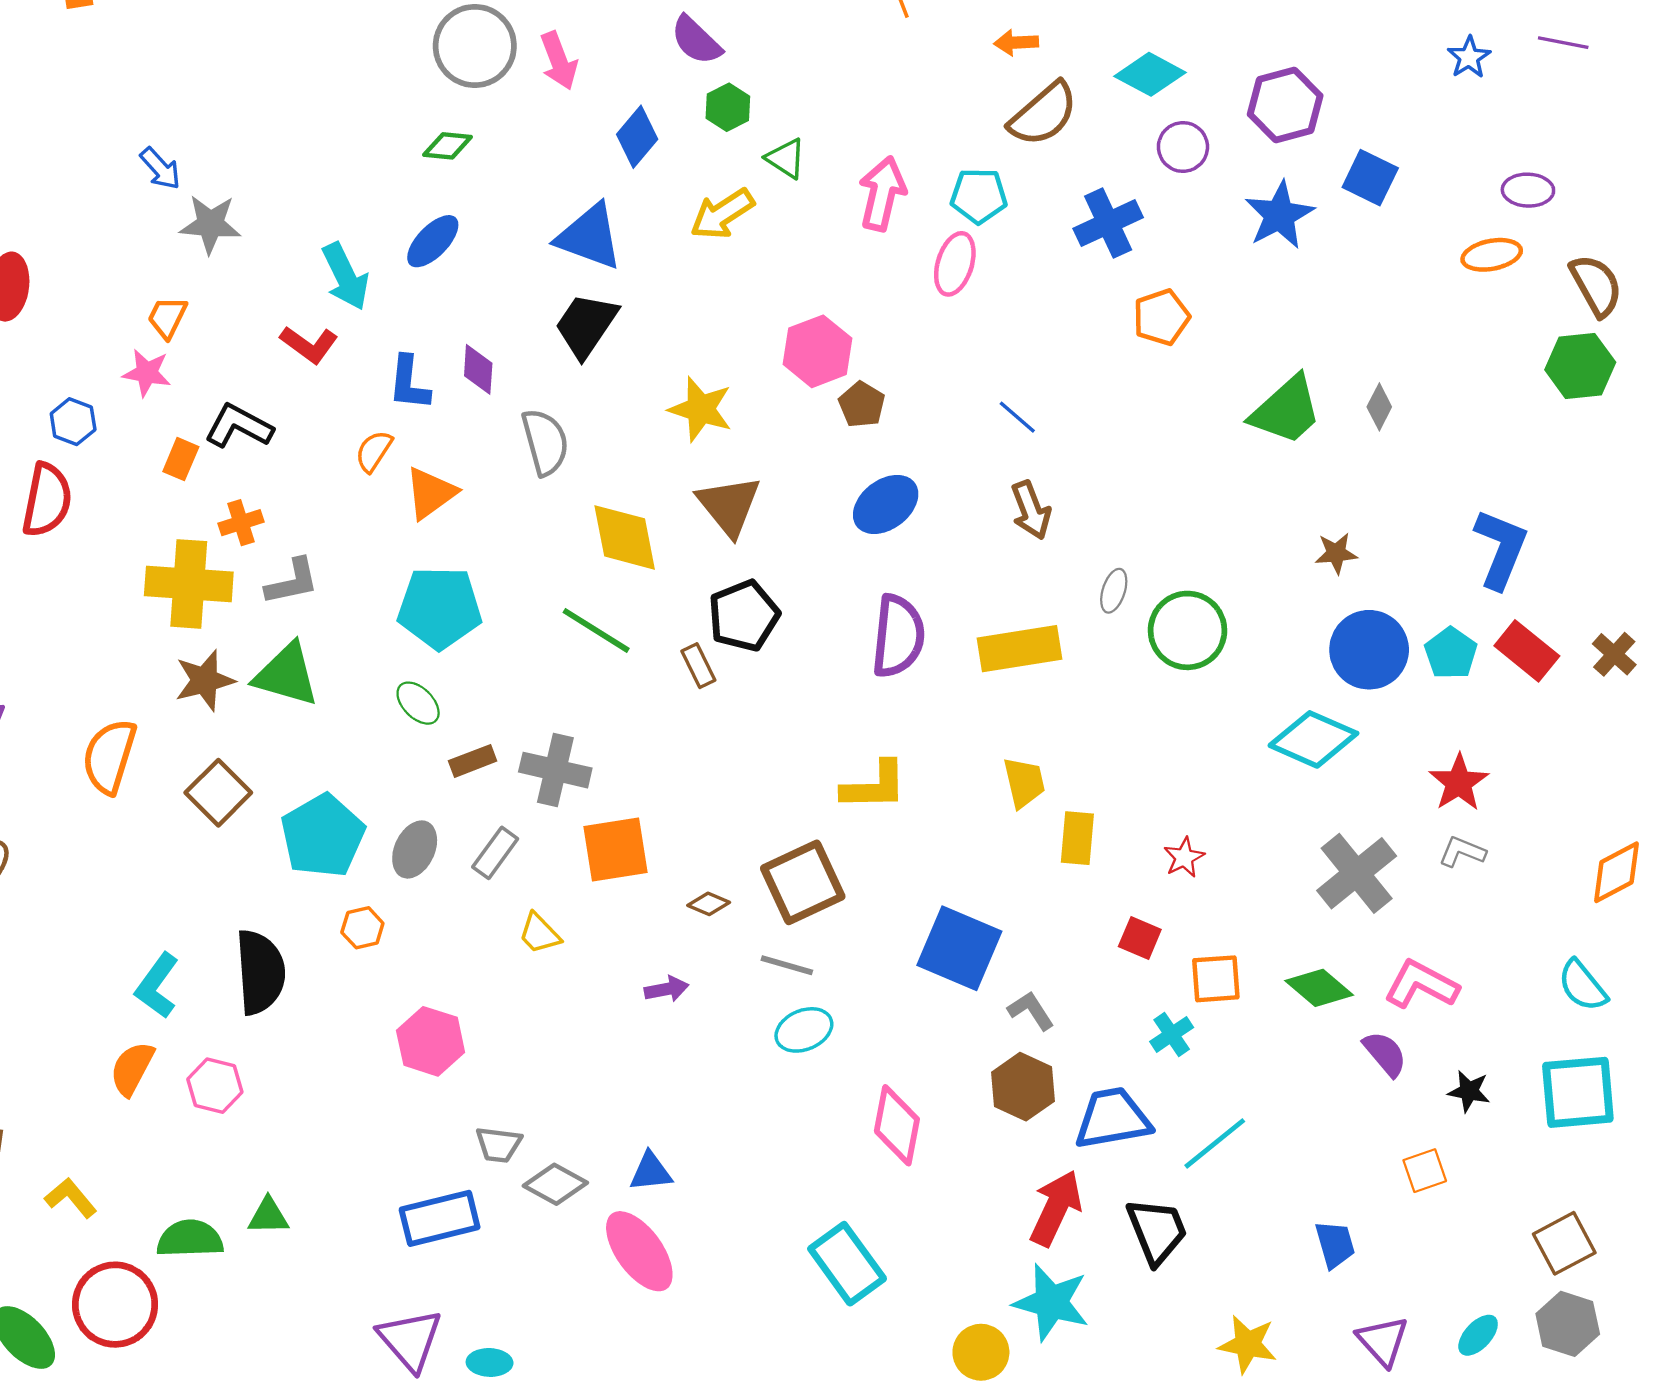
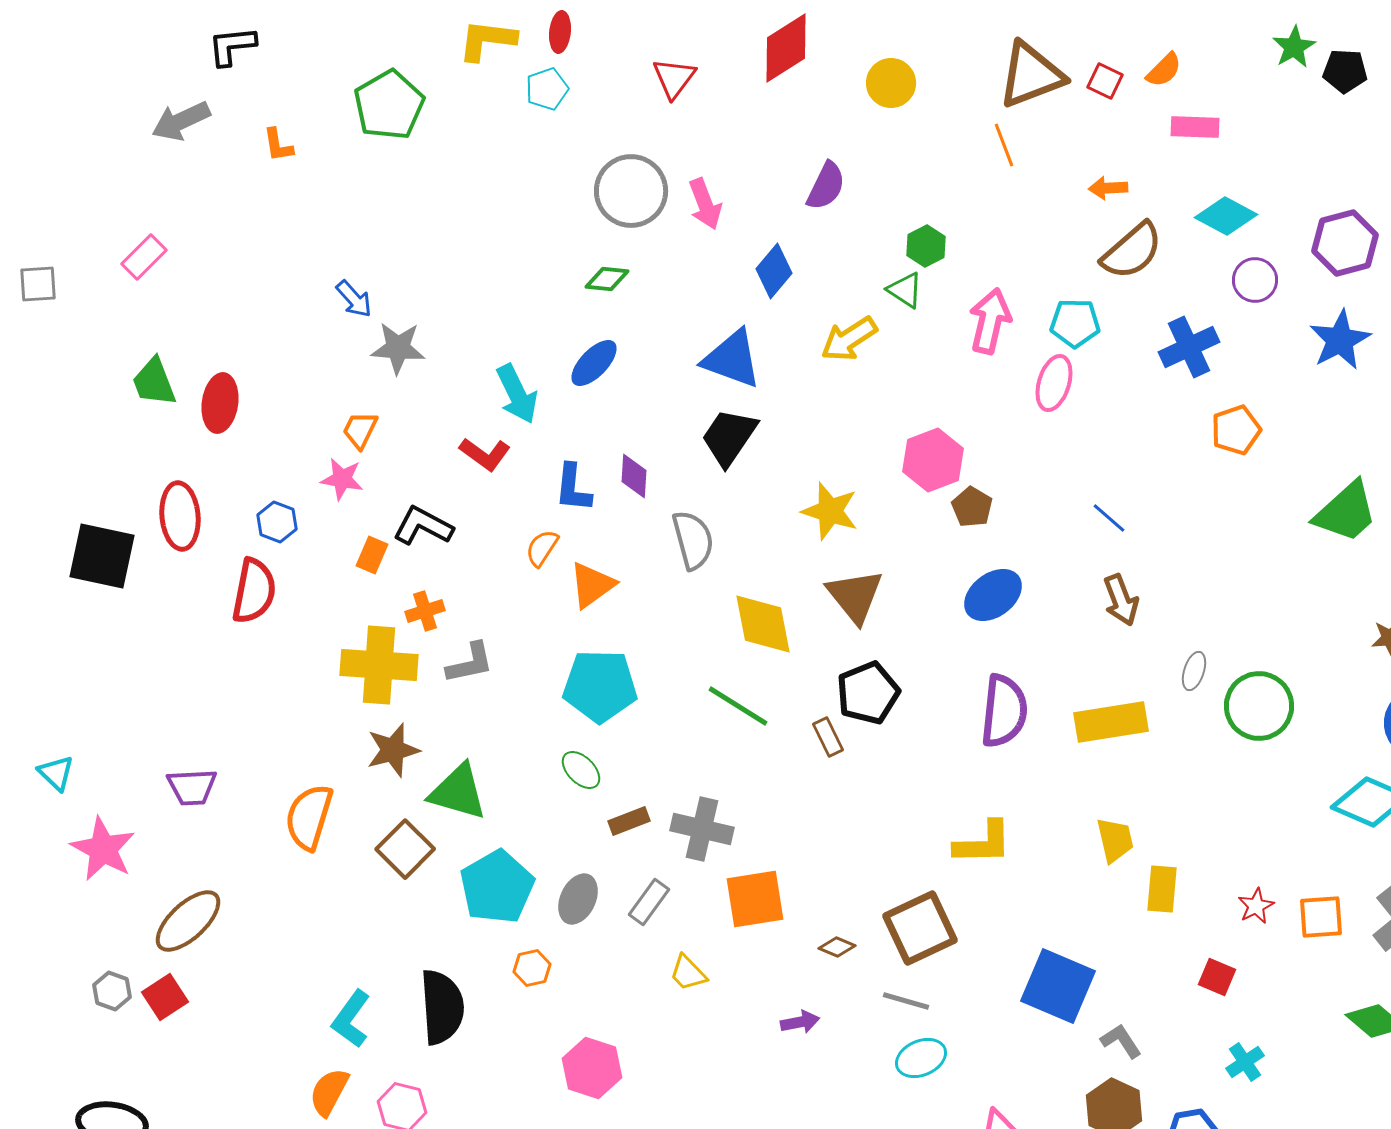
purple semicircle: (696, 40) -> (826, 186), turned -108
green hexagon: (728, 107) -> (926, 246), moved
green triangle: (286, 675) -> (458, 792), moved
orange square: (1216, 979) -> (1321, 917), moved

